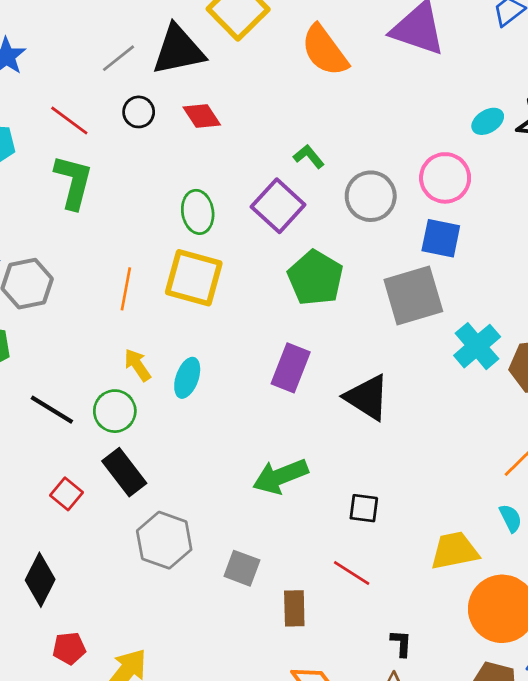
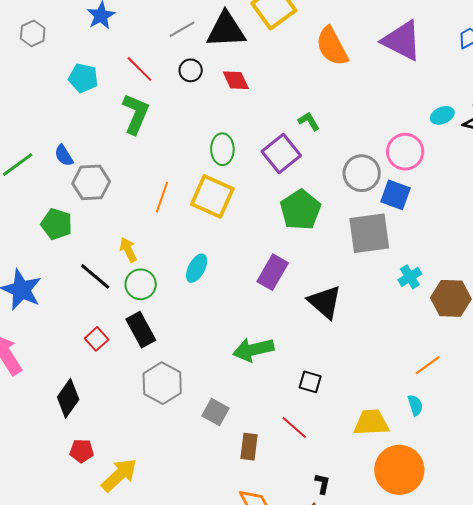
gray circle: (371, 196) -> (362, 173), moved
cyan cross: (477, 346) -> (410, 277), size x0.7
yellow arrow: (137, 365) -> (128, 250), moved

